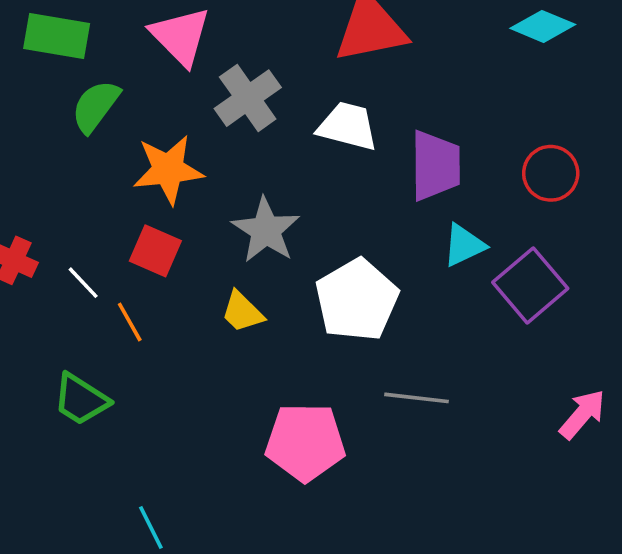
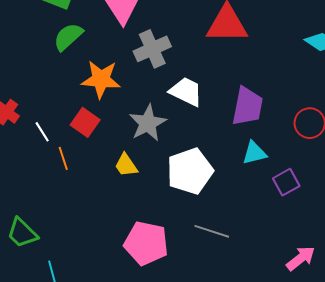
white trapezoid: (348, 126) -> (186, 92), moved
purple square: (530, 285) -> (286, 182), size x0.7
green trapezoid: (81, 399) -> (22, 233), moved

